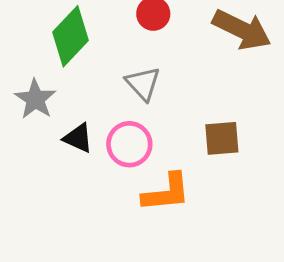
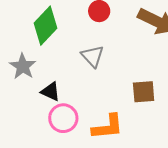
pink circle: (129, 144) -> (63, 118), moved

